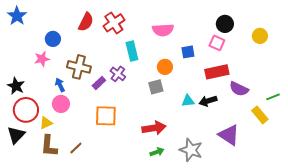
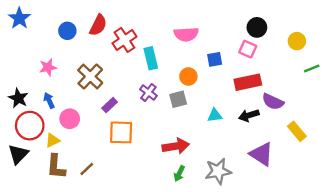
red cross: (114, 23) -> (124, 40), moved
blue circle: (53, 39) -> (67, 31), moved
brown cross: (79, 67) -> (90, 76), turned 30
purple cross: (118, 74) -> (148, 92), moved
purple rectangle: (99, 83) -> (110, 105), moved
blue arrow: (60, 85) -> (49, 100), moved
green line: (273, 97) -> (312, 69), moved
black arrow: (208, 101) -> (249, 115), moved
gray star: (191, 150) -> (218, 171), turned -30
green arrow: (157, 152) -> (179, 174), turned 136

